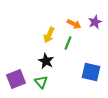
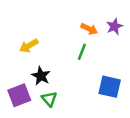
yellow arrow: (49, 35) -> (29, 46), moved, turned 35
black star: (46, 61) -> (41, 76), moved

